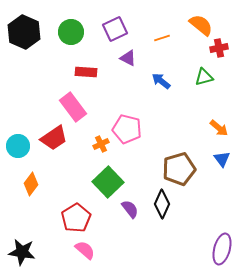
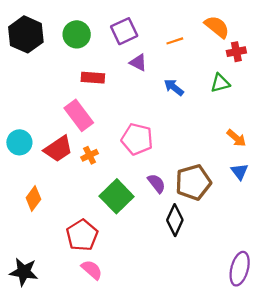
orange cross: (101, 144) -> (90, 155), moved
cyan circle: (18, 146) -> (19, 142), moved
purple semicircle: (130, 209) -> (157, 183), moved

